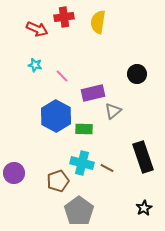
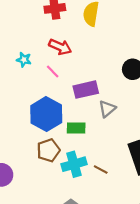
red arrow: (37, 29) -> (60, 47), moved
cyan cross: (82, 163) -> (74, 164), turned -30
brown pentagon: (58, 181) -> (48, 150), moved

